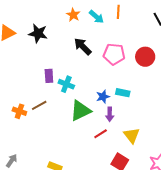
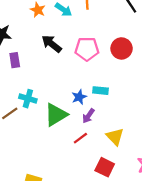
purple rectangle: (49, 76) -> (15, 60), moved
cyan cross: (66, 84) -> (28, 99), moved
purple arrow: (110, 114) -> (88, 116), turned 40

